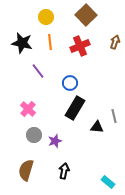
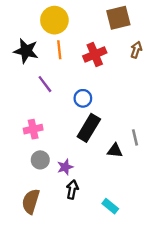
brown square: (86, 15) -> (118, 18), moved, turned 30
yellow circle: (46, 17) -> (54, 20), size x1.5
pink cross: (28, 109) -> (33, 129), turned 35
black arrow: (64, 171) -> (72, 190), moved
cyan rectangle: (108, 182) -> (110, 206), moved

